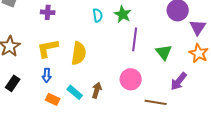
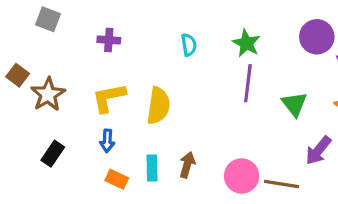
green star: (123, 14) -> (246, 43), moved
pink circle: (131, 79) -> (242, 176), moved
cyan rectangle: (75, 92) -> (152, 168), turned 49

